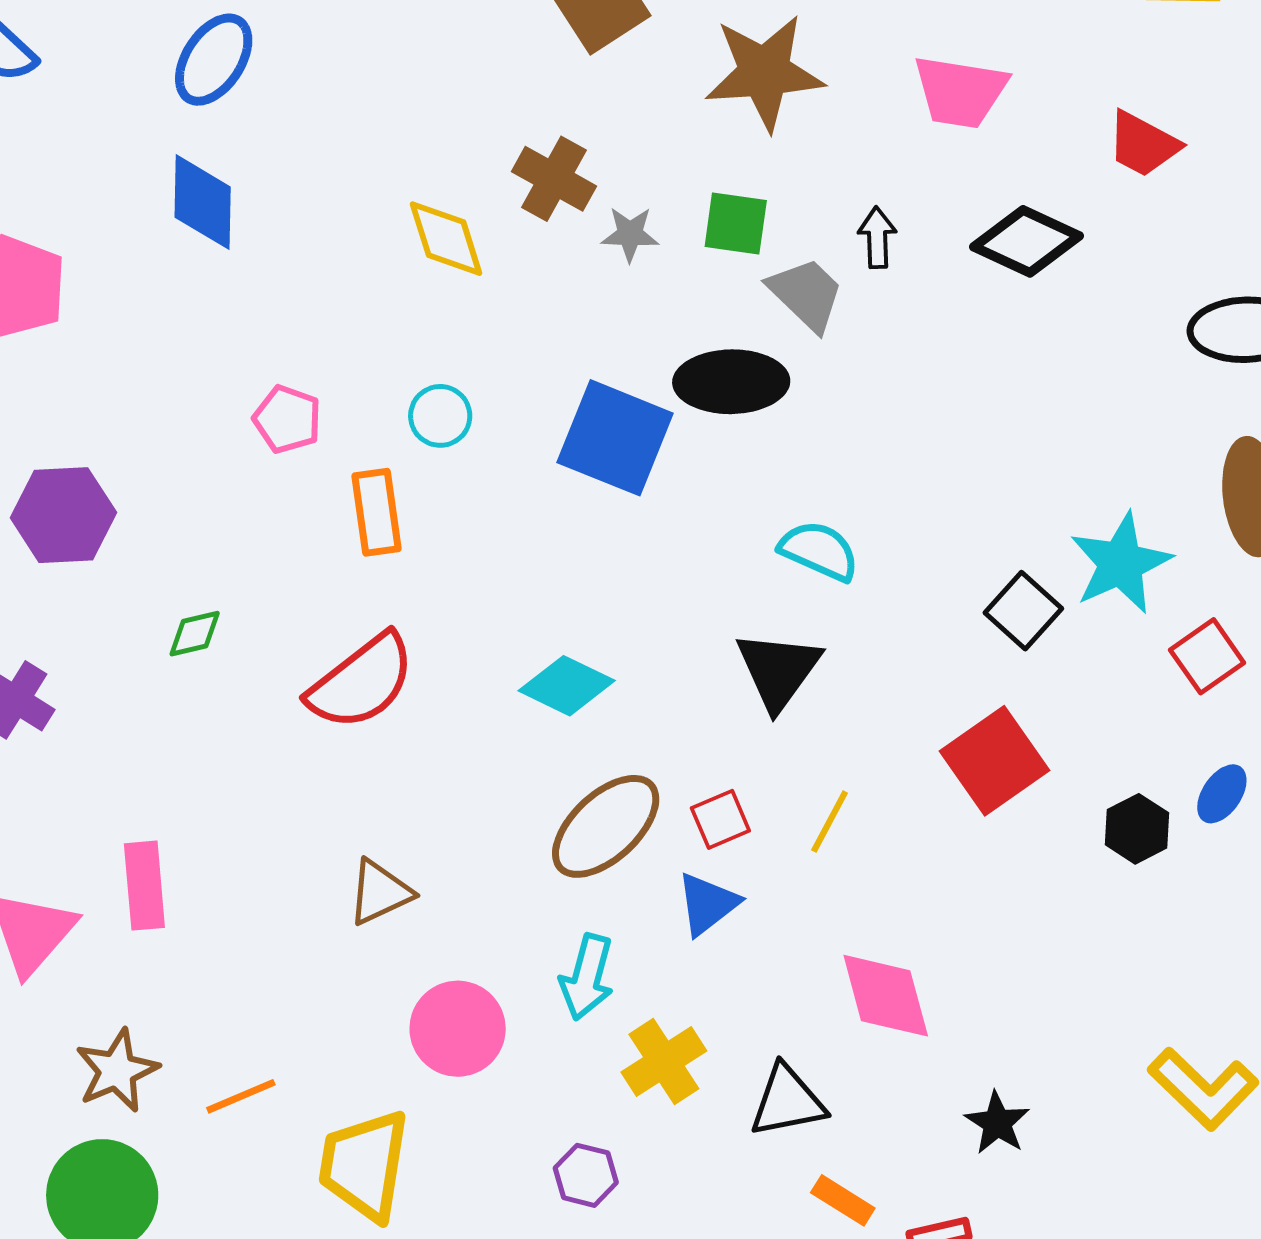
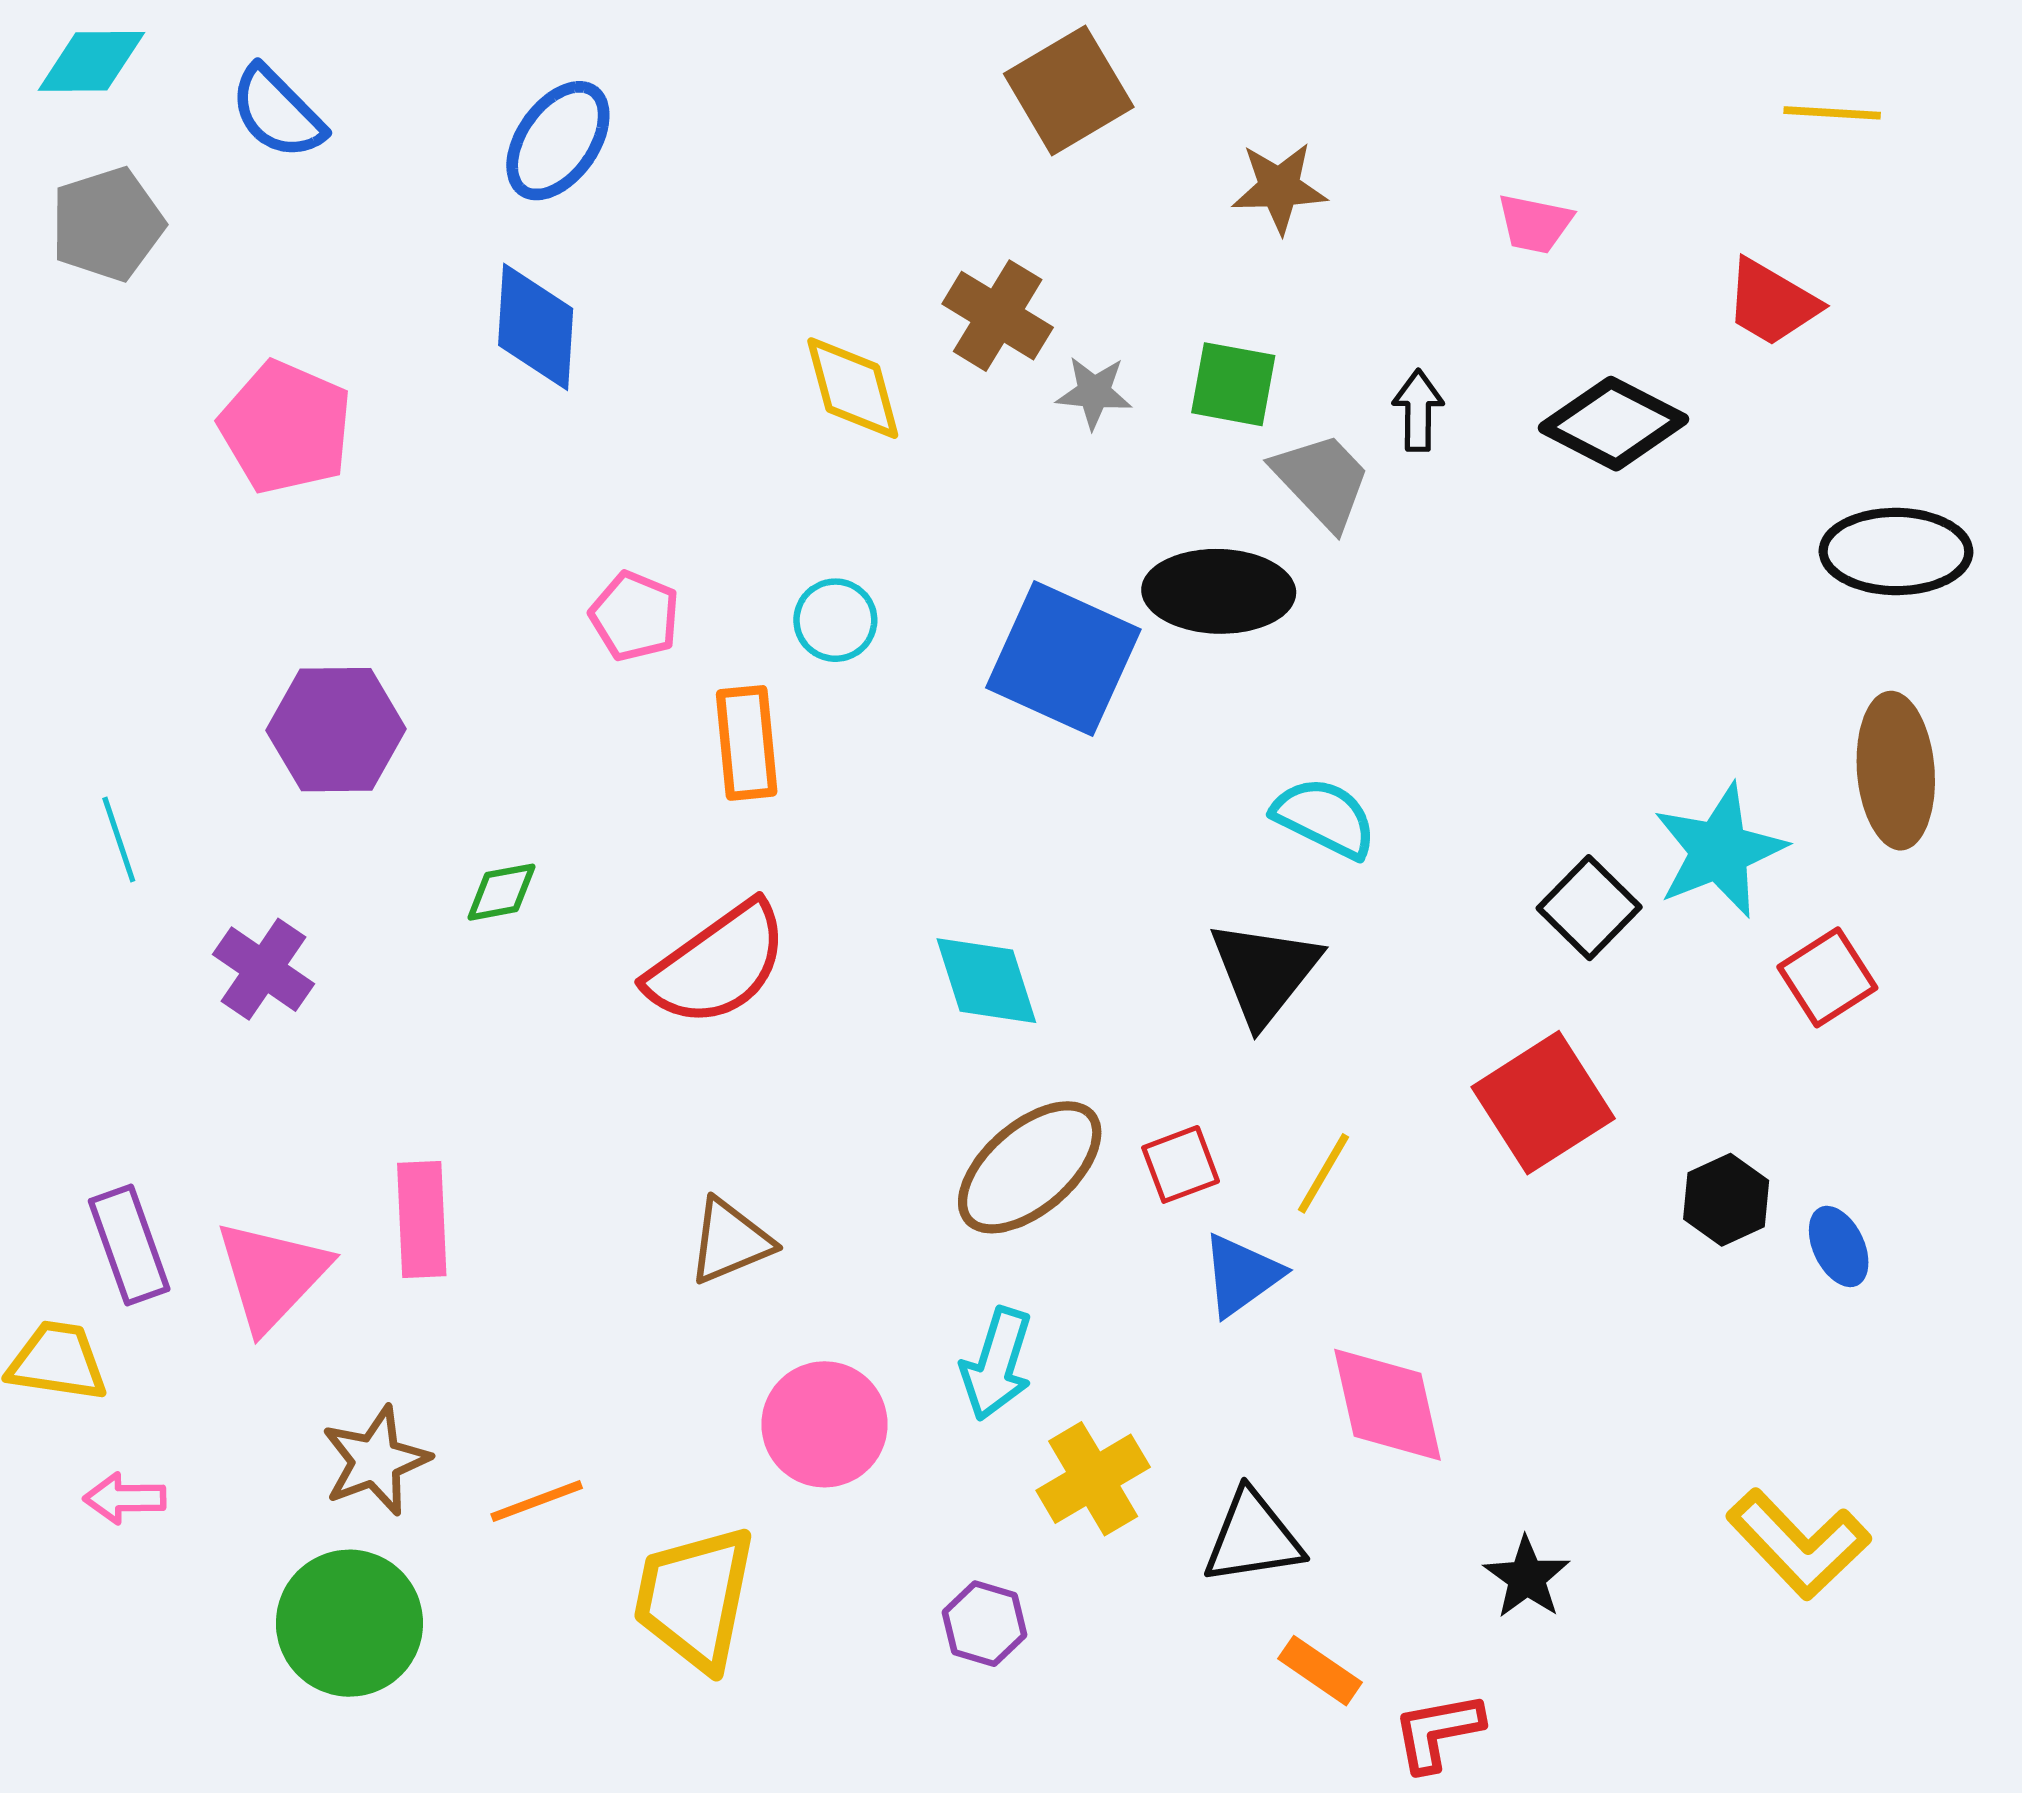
brown star: (764, 72) -> (1279, 188), size x0.6
pink trapezoid: (960, 92) -> (1535, 224), size x0.6
cyan diamond: (567, 686) -> (986, 981), turned 44
blue ellipse: (1222, 794) -> (1839, 1246), moved, turned -62
blue triangle: (707, 904) -> (1241, 1275), moved

